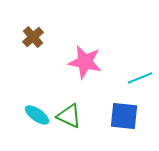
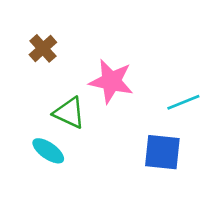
green triangle: (69, 116) -> (69, 113), moved

